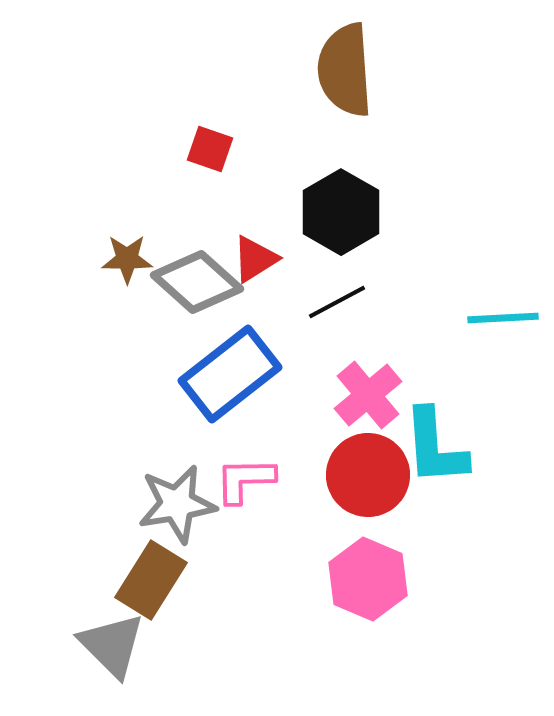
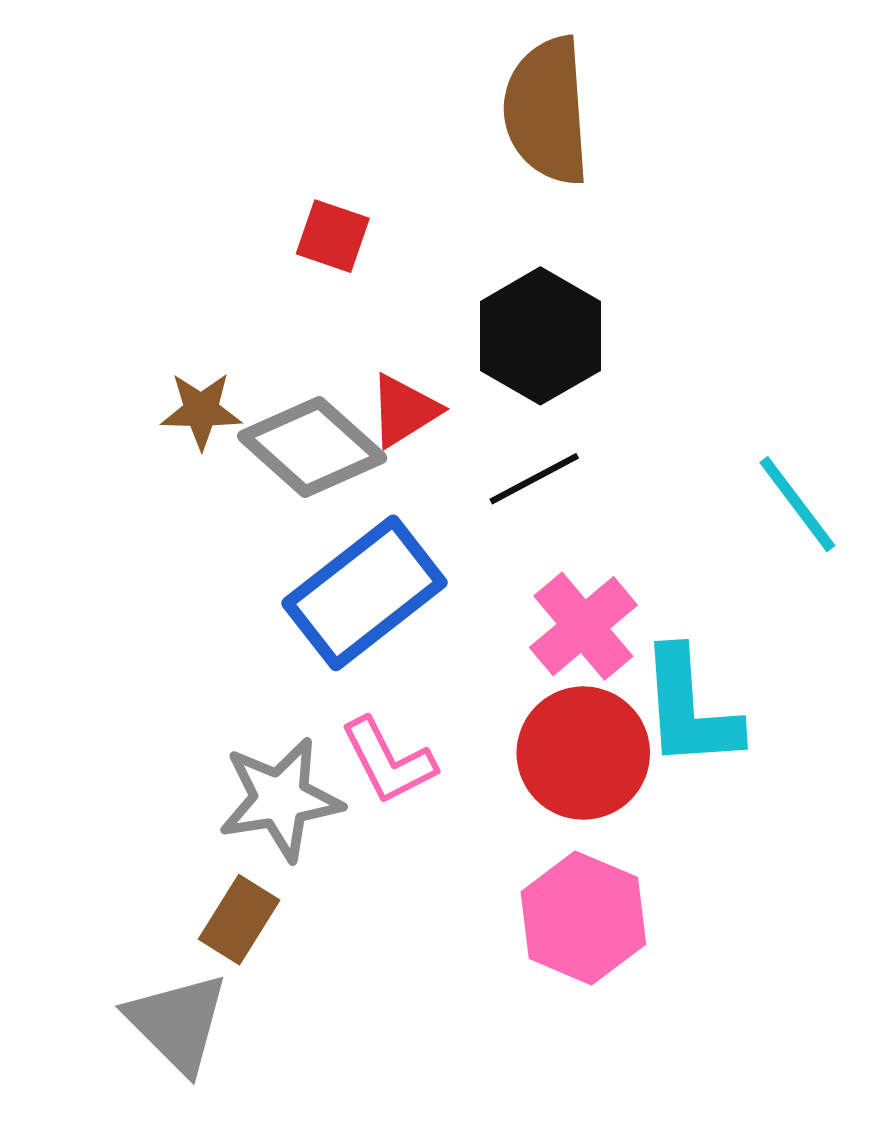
cyan line: (503, 318) -> (797, 504), turned 56
pink L-shape: (245, 480) -> (388, 761), turned -116
brown rectangle: (151, 580) -> (239, 920), size x0.7

